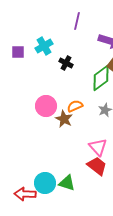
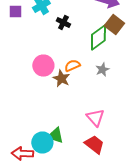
pink triangle: (98, 147) -> (95, 118), moved
red trapezoid: (97, 166) -> (94, 144), moved
green triangle: (67, 183) -> (55, 136), moved

